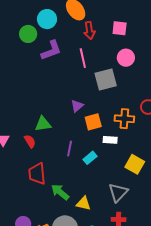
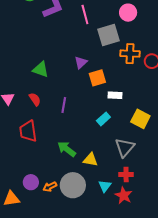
orange cross: (124, 119) -> (130, 54), moved
green triangle: (43, 124) -> (41, 69), moved, turned 30
purple line: (70, 149) -> (64, 105), moved
cyan rectangle: (90, 158) -> (103, 119), moved
red trapezoid: (37, 174) -> (28, 131), moved

